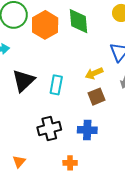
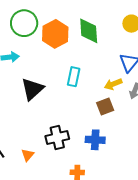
yellow arrow: (94, 73) -> (113, 84), moved
cyan rectangle: (56, 85) -> (74, 77), moved
orange triangle: (19, 162) -> (28, 155), moved

